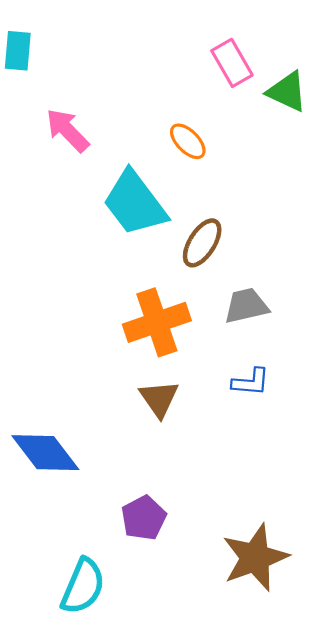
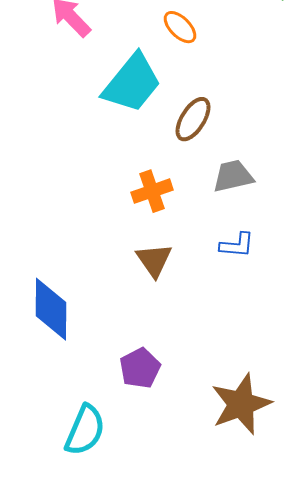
cyan trapezoid: (135, 203) -> (132, 83), turned -104
orange cross: (157, 322) -> (152, 191), size x0.7
blue diamond: (45, 453) -> (51, 309), turned 38

